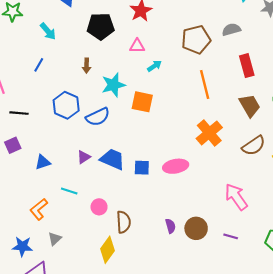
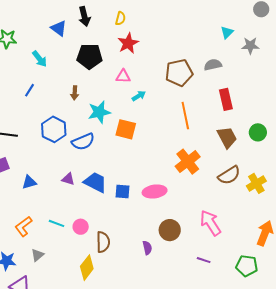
purple triangle: (84, 157) -> (68, 179), turned 48
cyan line: (69, 191) -> (56, 223), moved
brown circle: (196, 228) -> (170, 230), moved

